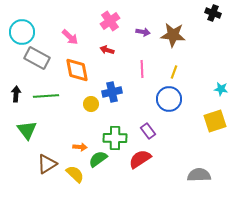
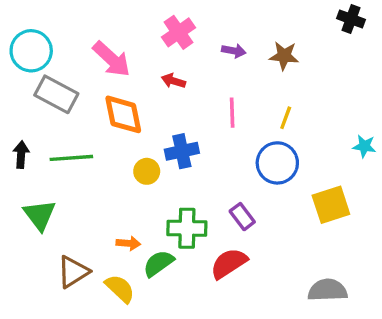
brown star: (173, 35) -> (284, 56), size x0.7
pink arrow: (70, 37) -> (112, 59), size x1.4
yellow square: (215, 121) -> (331, 205), moved

